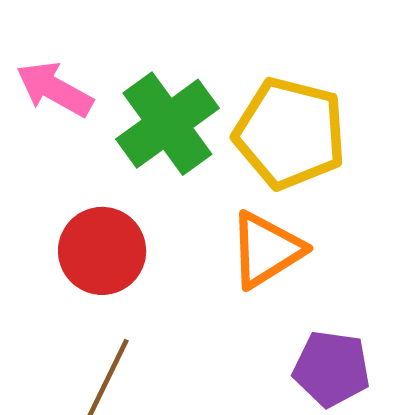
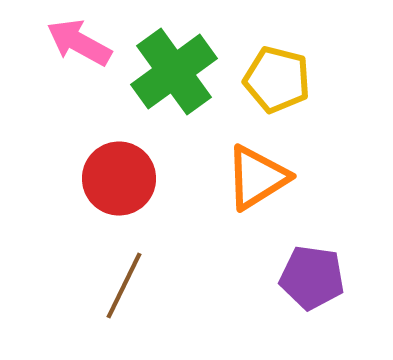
yellow pentagon: (290, 133) -> (277, 80), size x0.7

